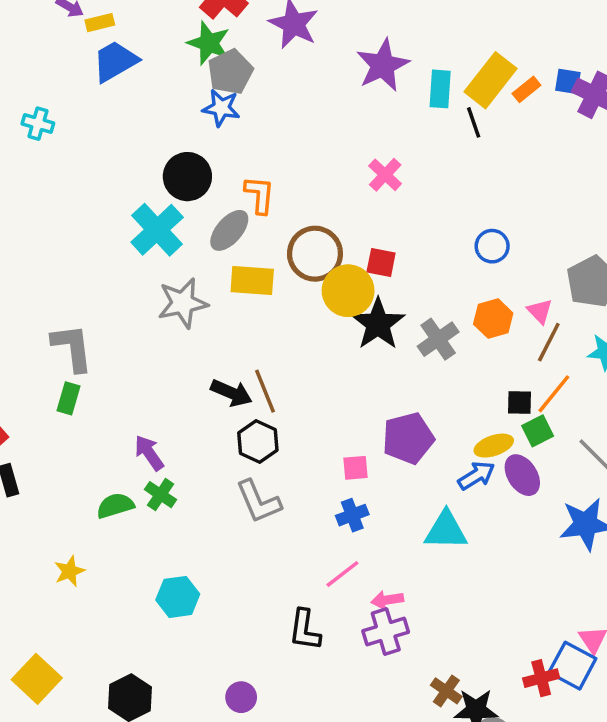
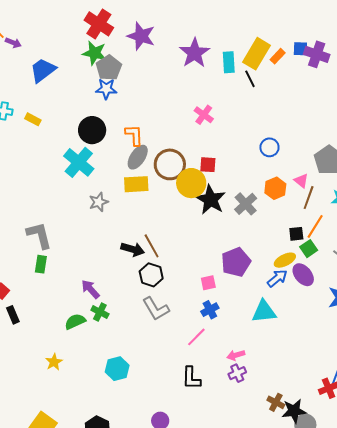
yellow rectangle: (100, 23) -> (33, 119), moved, turned 49
gray ellipse: (229, 230) -> (138, 157), moved
gray star: (183, 303) -> (99, 202), size x0.7
pink line: (342, 574) -> (196, 337), moved
purple cross: (386, 632) -> (237, 373), size x0.7

